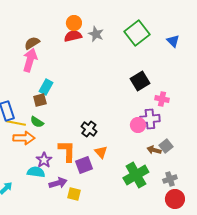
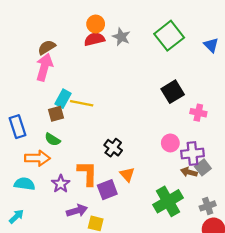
purple cross: (150, 119) -> (192, 153), moved
yellow line: (16, 123) -> (82, 103), moved
cyan semicircle: (36, 172) -> (24, 184), moved

